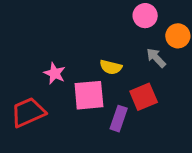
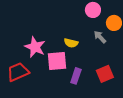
pink star: (55, 73) -> (35, 47), size x1.5
red square: (144, 97) -> (105, 74), moved

